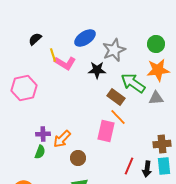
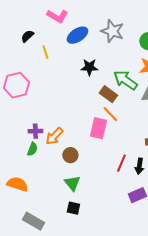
gray star: (114, 50) -> (112, 31), moved, turned -30
pink L-shape: (65, 63) -> (57, 16), moved

